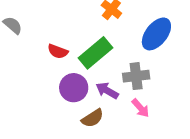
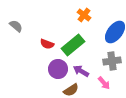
gray cross: (136, 76) -> (112, 61), moved

